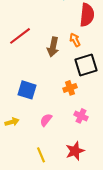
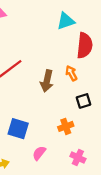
black square: (86, 65) -> (83, 101), size x0.6
pink semicircle: (46, 120) -> (39, 153), moved

